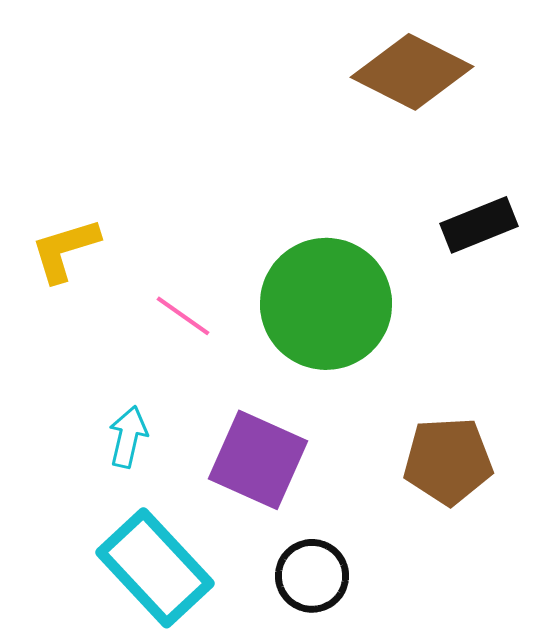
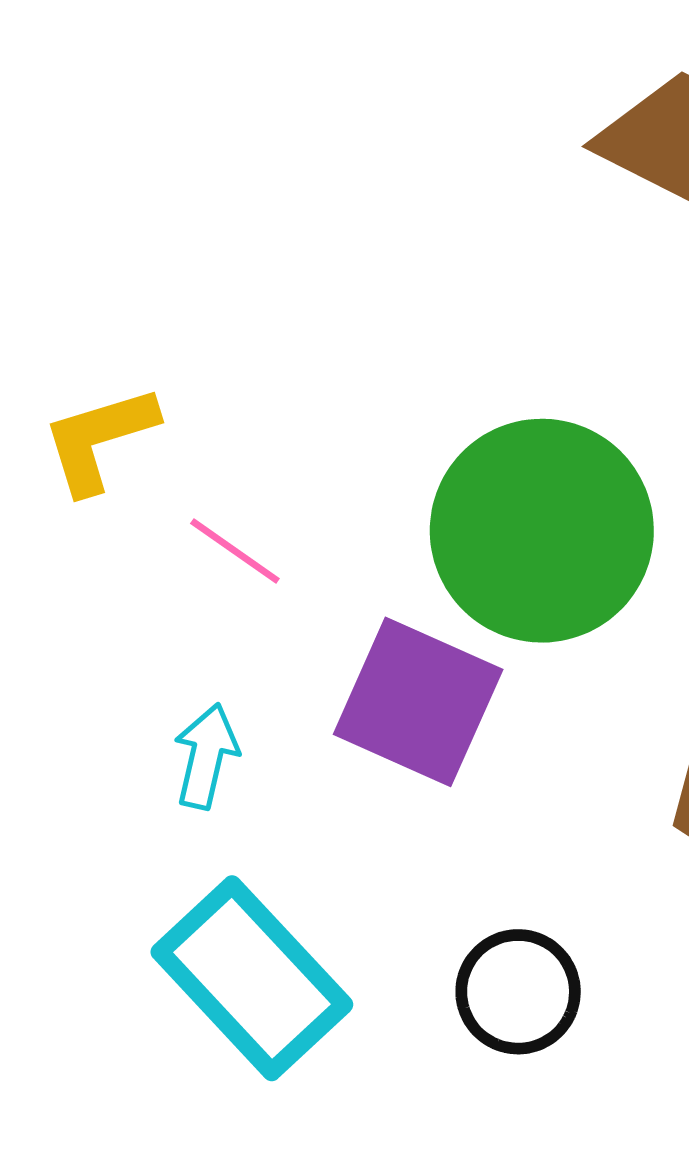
pink line: (183, 316) -> (235, 551), moved
purple square: (258, 460) -> (418, 702), moved

